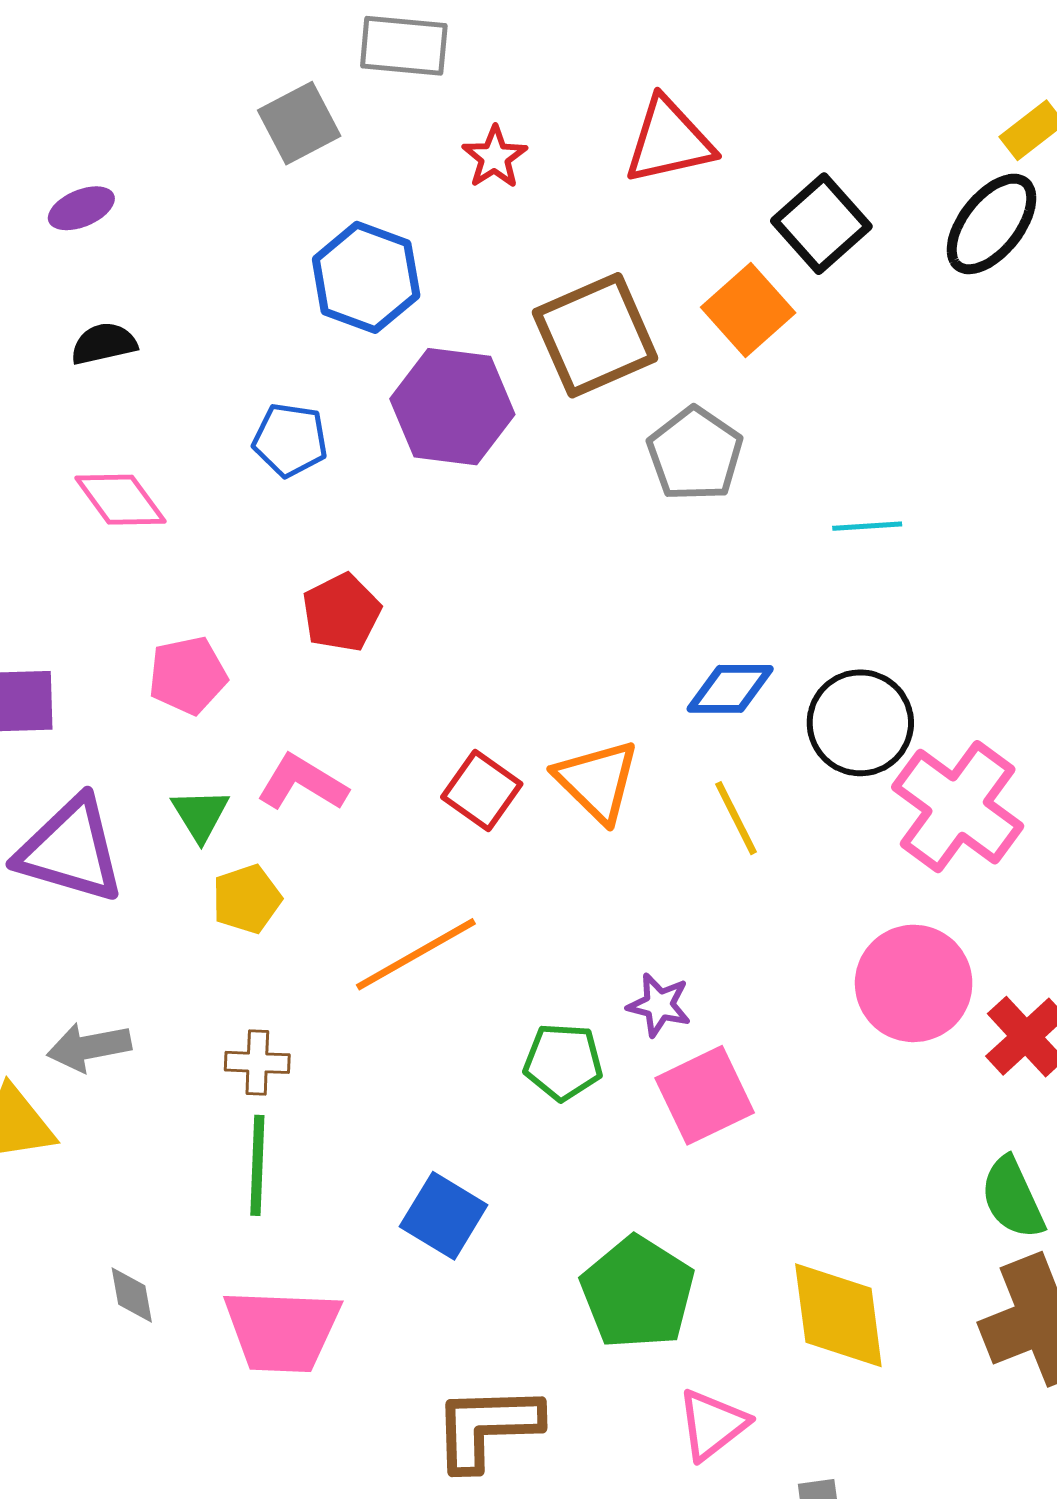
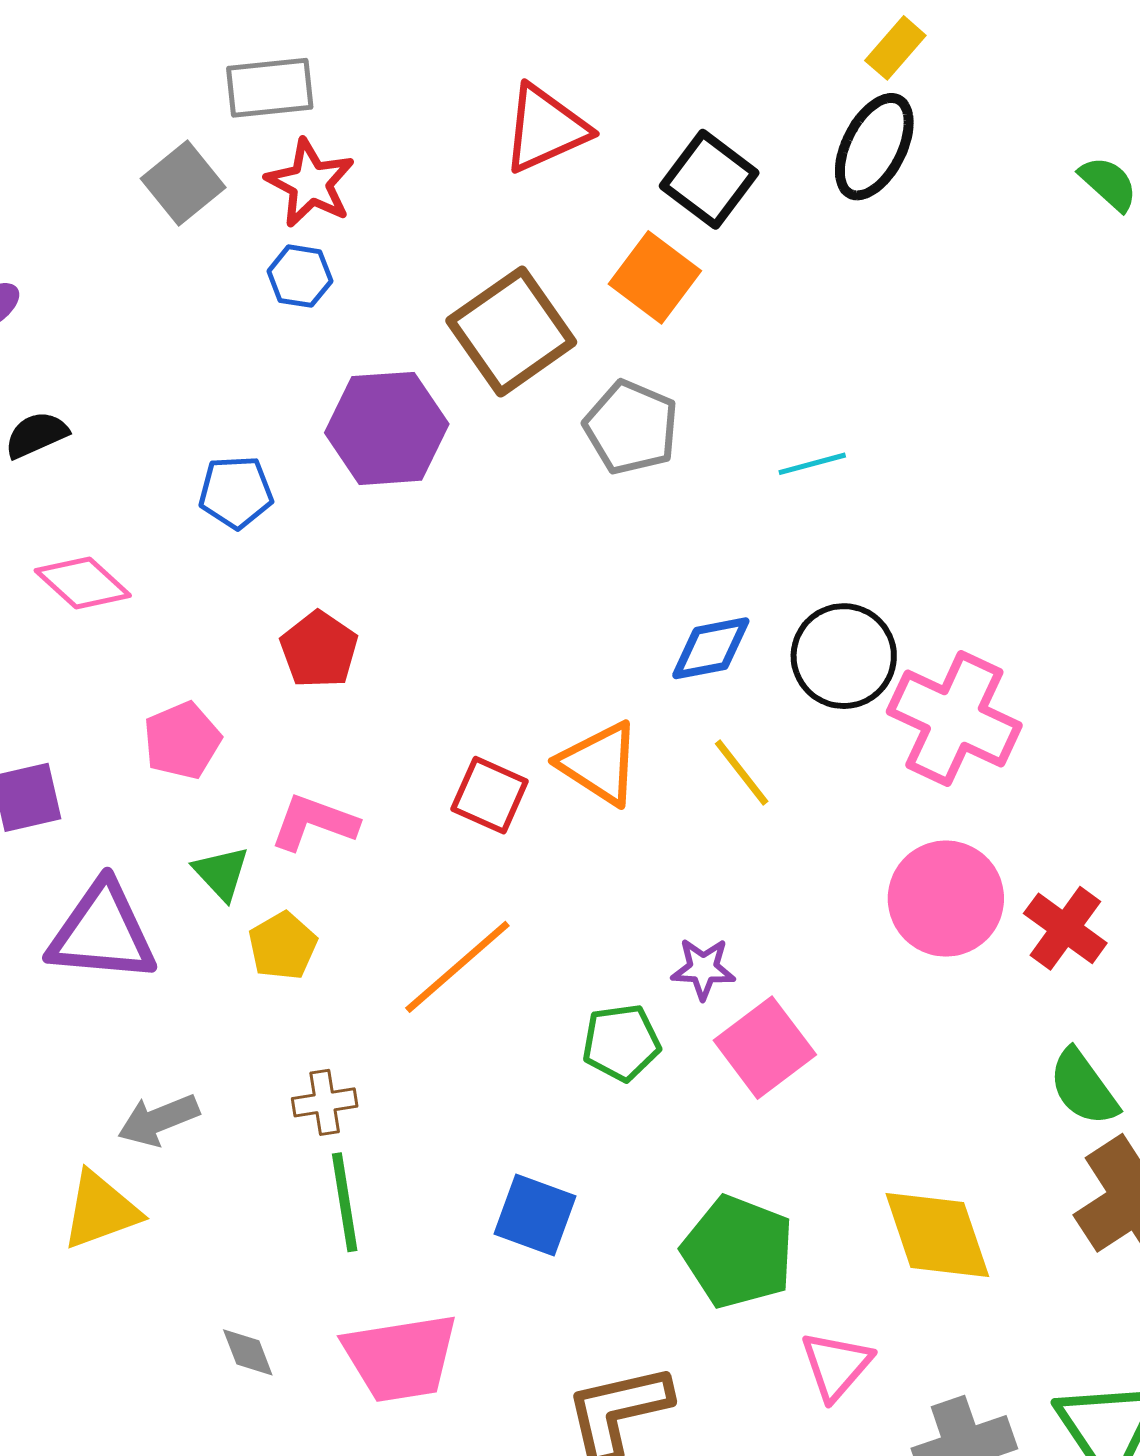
red star: (495, 157) -> (310, 183), moved, size x1.4
blue hexagon: (366, 277) -> (300, 276), moved, size x0.6

